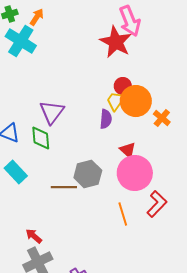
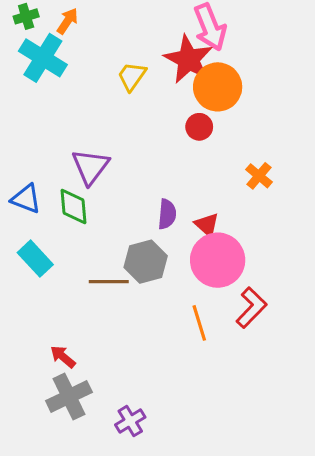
yellow trapezoid: (116, 101) -> (132, 76), moved
orange circle: (136, 101) -> (218, 87), moved
purple semicircle: (106, 119) -> (167, 214), moved

